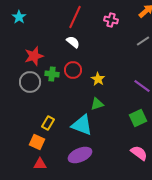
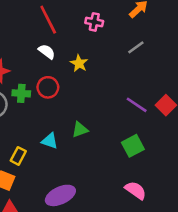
red line: (75, 17) -> (48, 20), turned -50
yellow star: (98, 79) -> (79, 63), moved
cyan triangle: (82, 125) -> (50, 141), moved, size x0.6

